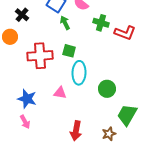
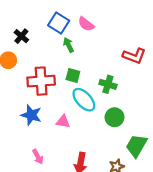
green cross: (101, 23) -> (108, 84), moved
cyan ellipse: (79, 73) -> (84, 100), turned -45
blue star: (27, 99) -> (31, 115), moved
pink arrow: (25, 122) -> (38, 157), moved

